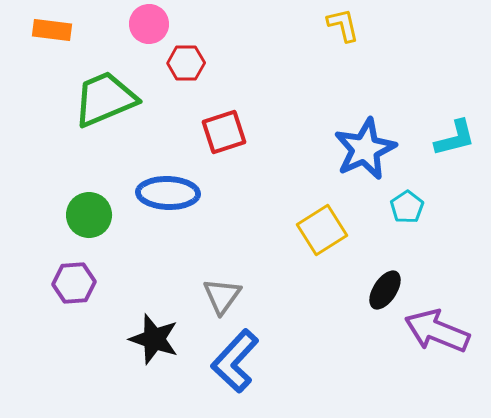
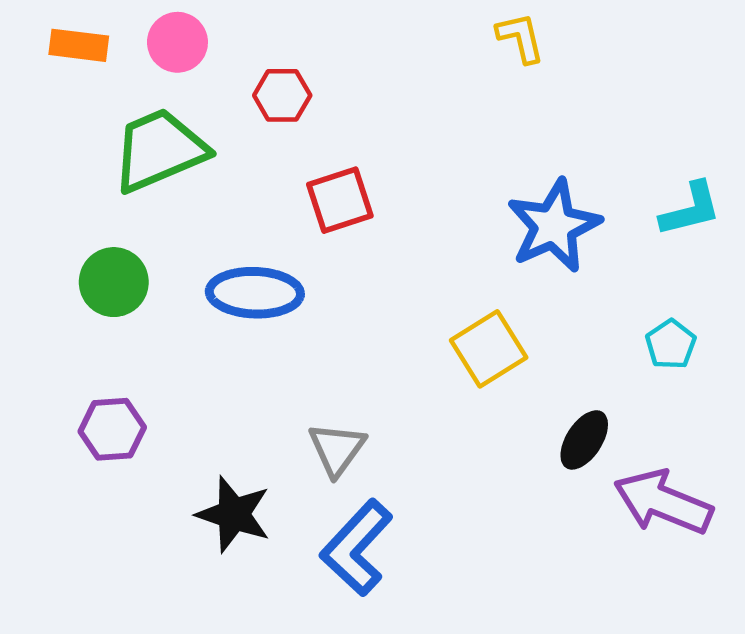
pink circle: (149, 24) -> (177, 42), moved
cyan pentagon: (407, 207) -> (671, 344), moved
green circle: (89, 215) -> (114, 282), moved

